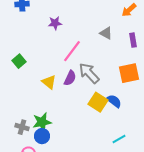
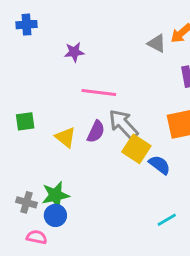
gray triangle: (106, 33) -> (157, 43), moved
pink line: (72, 51) -> (99, 93), turned 60
green square: (19, 61) -> (25, 121), moved, turned 32
yellow square: (98, 102) -> (136, 149), moved

